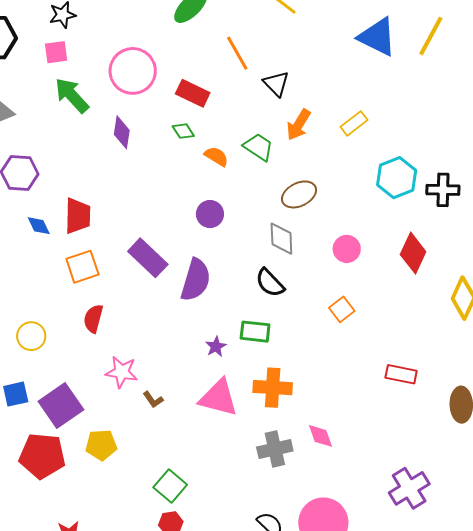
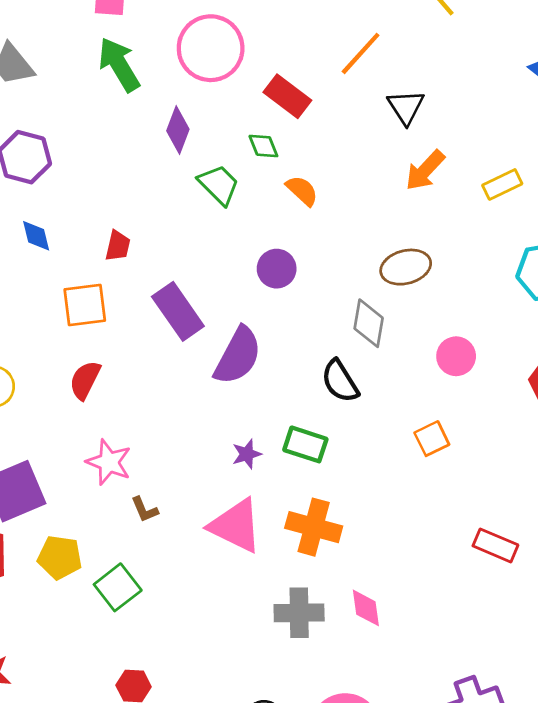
orange line: (237, 53) -> (361, 53), turned 60
green trapezoid: (258, 147) -> (219, 185), moved
red trapezoid: (78, 216) -> (118, 246), moved, size x0.6
green square: (170, 486) -> (118, 587), moved

